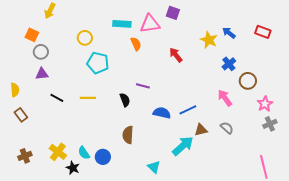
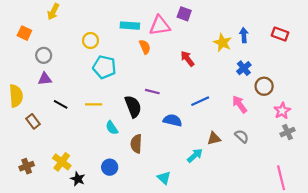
blue arrow: (229, 33) -> (244, 35), turned 48
orange square: (32, 35) -> (24, 33), moved
yellow semicircle: (15, 90) -> (16, 96), size x1.5
black semicircle: (125, 100) -> (133, 106), size x1.5
blue line: (188, 110) -> (200, 101), moved
brown rectangle: (21, 115) -> (33, 121), moved
cyan arrow: (183, 146) -> (195, 155), size x0.7
cyan semicircle: (84, 153) -> (112, 128), moved

